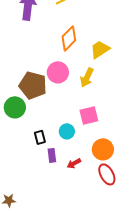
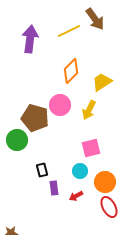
cyan circle: (67, 131) -> (80, 171), moved

